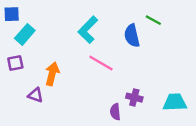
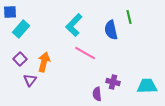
green line: (153, 20) -> (129, 17), turned 48
purple square: (15, 63) -> (20, 59), moved, turned -32
purple triangle: (36, 95) -> (30, 80), turned 48

